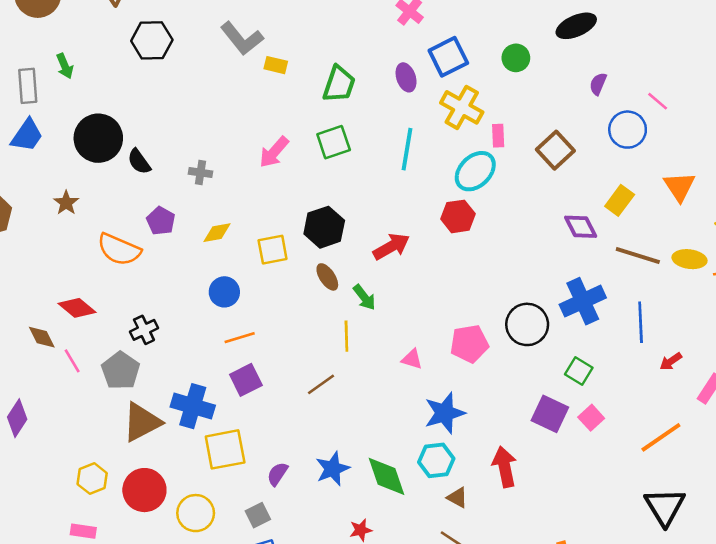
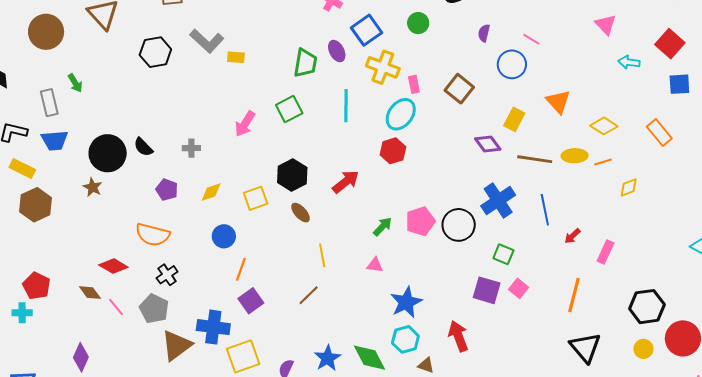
black hexagon: (152, 40) -> (155, 52), moved
green trapezoid: (339, 84) -> (305, 63), moved
blue trapezoid: (27, 135) -> (55, 140), turned 60
black circle: (98, 138) -> (108, 153), moved
orange semicircle: (119, 249) -> (153, 235), moved
green arrow: (364, 297) -> (383, 227), moved, turned -90
orange line: (240, 338) -> (241, 269), turned -45
pink pentagon: (469, 344) -> (420, 221), moved
orange line: (661, 437) -> (574, 295), turned -32

